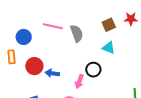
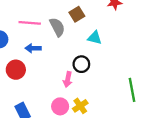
brown square: (109, 25) -> (77, 14), moved
blue arrow: (52, 73) -> (33, 48), moved

